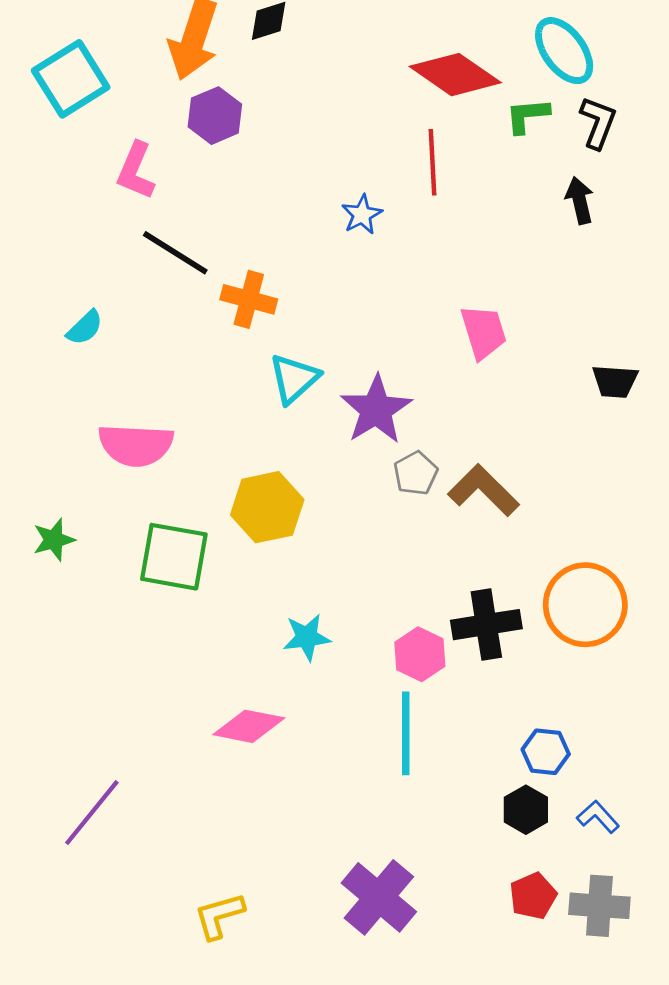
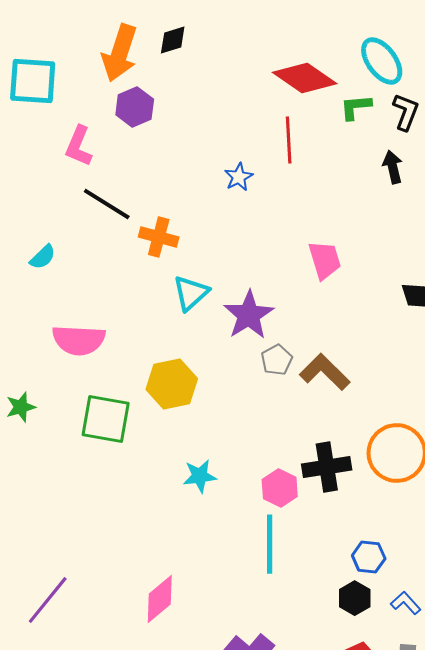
cyan square: (71, 79) -> (33, 81), turned 36
pink diamond: (249, 726) -> (160, 599), moved, turned -51

